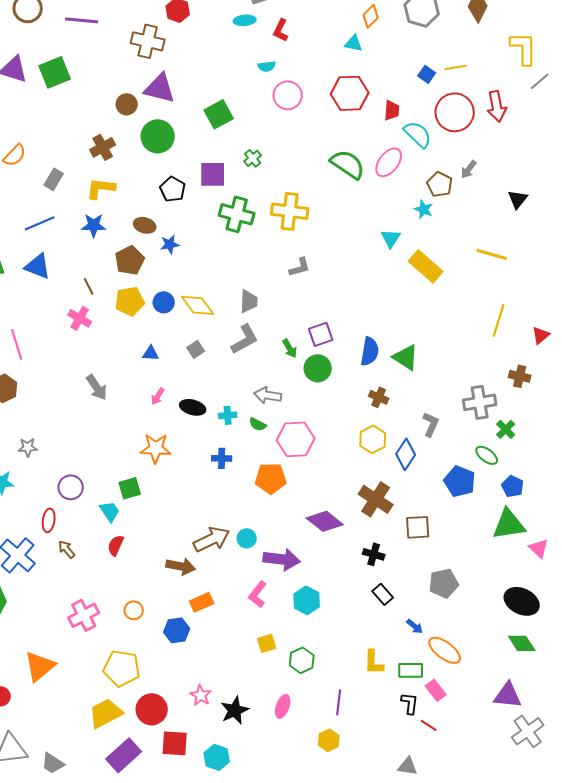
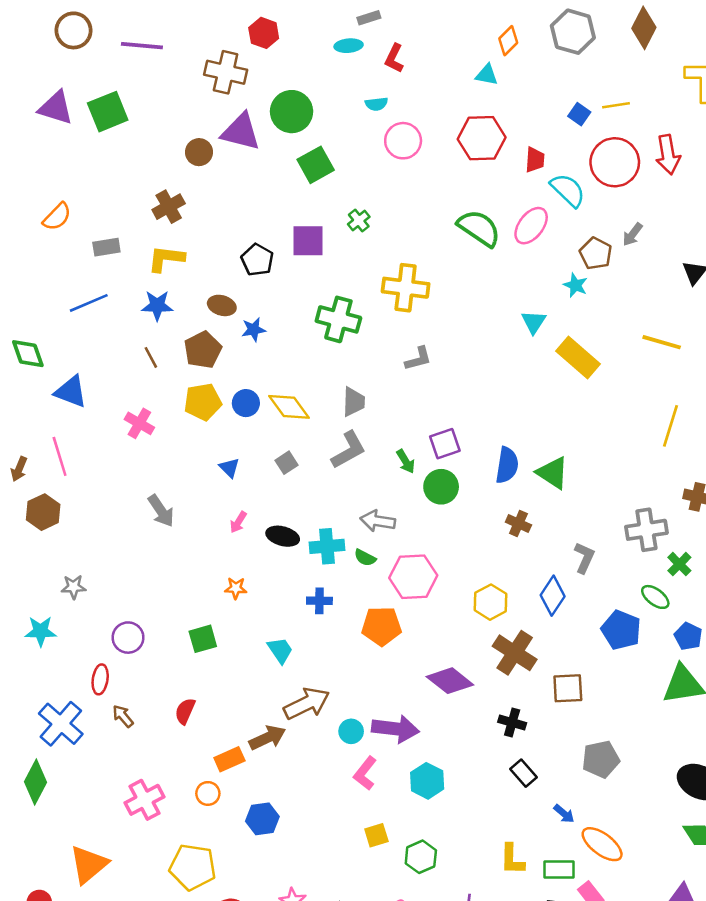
green circle: (158, 136) -> (292, 112), moved
gray rectangle: (54, 179) -> (106, 247), turned 50
green cross: (237, 214) -> (338, 319), moved
blue triangle: (38, 266) -> (71, 392), moved
brown line: (89, 286) -> (151, 357), moved
blue triangle: (151, 353) -> (229, 468), turned 42
cyan cross: (228, 415) -> (327, 546), size x1.5
yellow hexagon: (373, 439) -> (491, 602), moved
orange star: (156, 448) -> (236, 588), size x0.6
cyan trapezoid: (110, 511) -> (280, 650), moved
cyan circle: (247, 538) -> (351, 731), moved
brown arrow: (181, 566) -> (267, 738), turned -36
orange rectangle: (202, 602) -> (229, 759), moved

